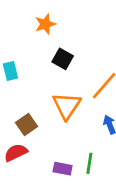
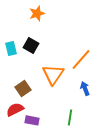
black square: (63, 59) -> (31, 45), moved
purple rectangle: (63, 169) -> (32, 120), moved

